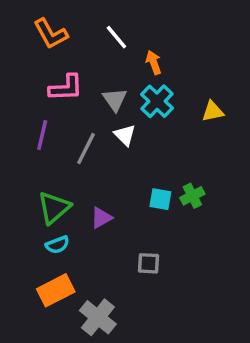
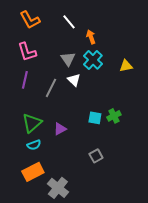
pink L-shape: (66, 88) -> (27, 52), moved, turned 75
gray square: (149, 263) -> (96, 156), moved, turned -32

